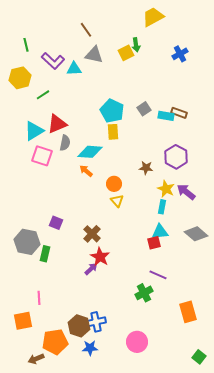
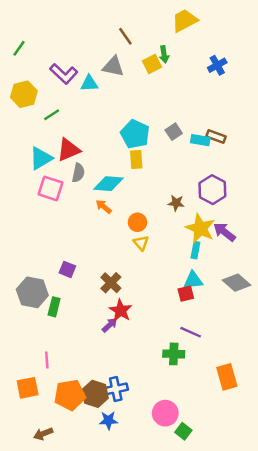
brown line: (86, 30) -> (125, 36), moved
green line: (26, 45) -> (19, 48), moved, turned 48
yellow star: (166, 189) -> (200, 228), size x1.4
green cross: (144, 293) -> (174, 354), turned 30
orange pentagon: (55, 342) -> (70, 395), moved
green square: (199, 357) -> (183, 431), moved

